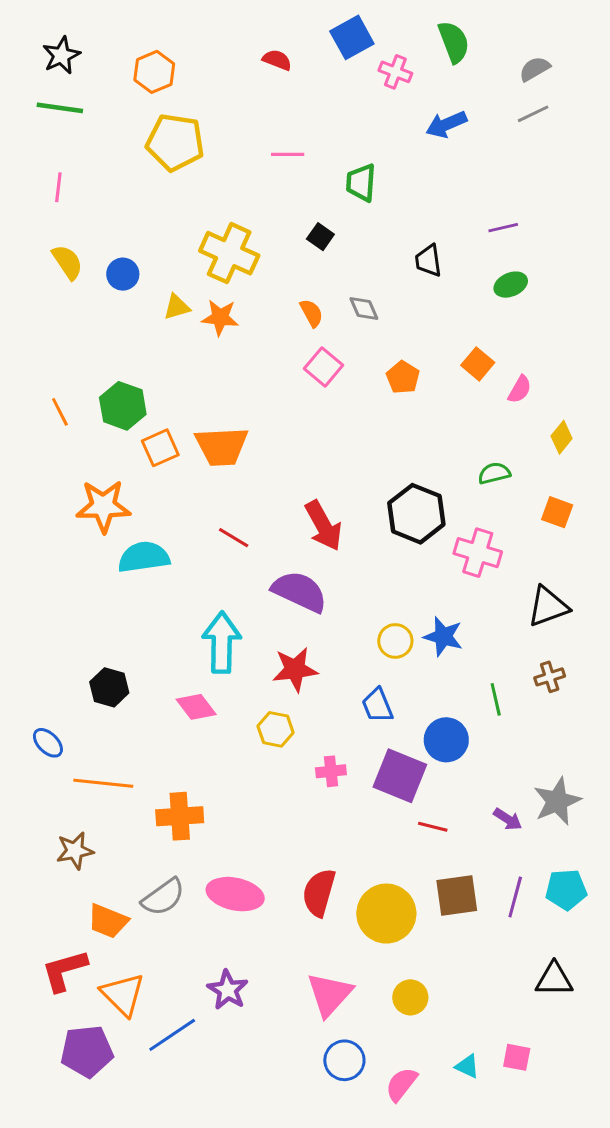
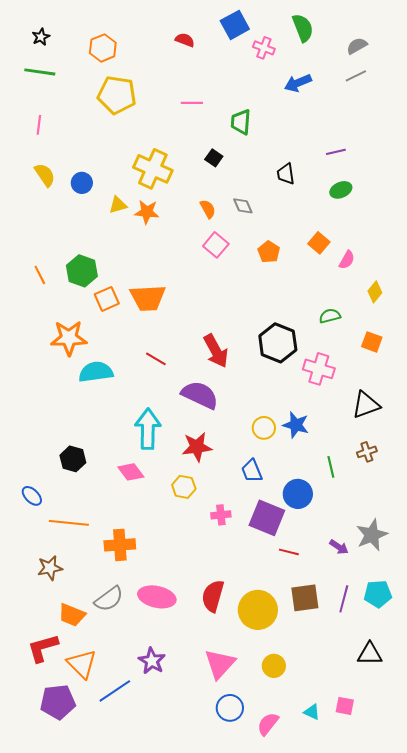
black star: (61, 55) -> (41, 37), size x0.7

